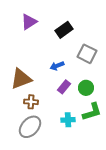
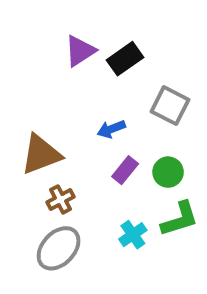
purple triangle: (29, 22) -> (80, 51), moved
brown cross: (31, 102) -> (60, 199), turned -32
cyan cross: (68, 120) -> (133, 235), turned -32

